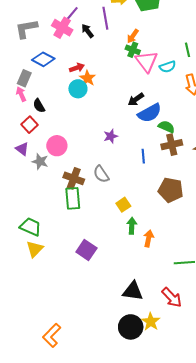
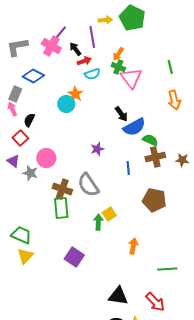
cyan semicircle: (168, 67) -> (92, 74), moved
red arrow: (77, 68) -> (84, 61), moved
black arrow: (136, 99) -> (121, 114), turned -91
black semicircle: (39, 106) -> (29, 120), turned 56
gray semicircle: (101, 174) -> (88, 185), size x1.4
green arrow: (132, 226) -> (98, 222), moved

